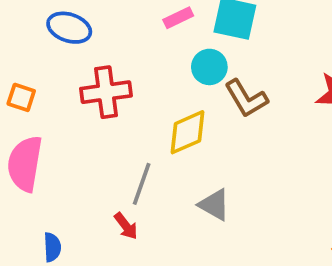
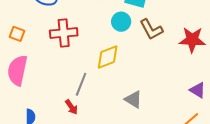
brown L-shape: (246, 98) -> (151, 29), moved
gray triangle: (214, 205) -> (133, 99), moved

